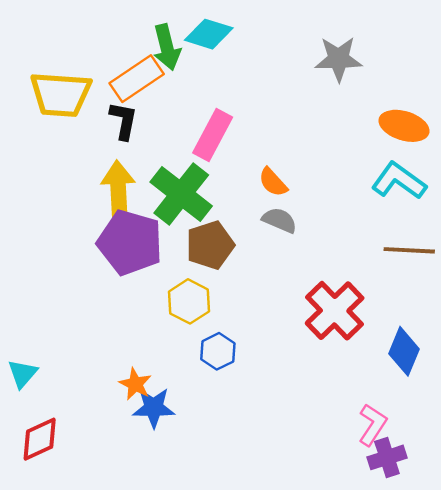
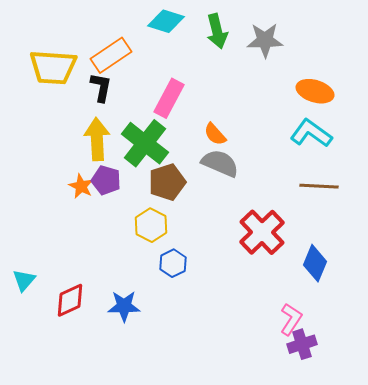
green arrow: (167, 47) -> (217, 31), moved
gray semicircle: (279, 220) -> (220, 163), size x1.4
purple pentagon: (130, 242) -> (106, 180), size x0.6
orange star: (135, 384) -> (81, 186), moved
red diamond: (40, 439) -> (70, 300), moved

